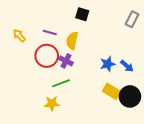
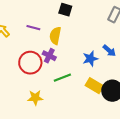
red circle: (47, 56) -> (30, 63), moved
blue arrow: (127, 66) -> (109, 51), moved
green line: (61, 83) -> (62, 78), moved

